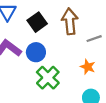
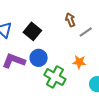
brown arrow: (70, 21) -> (70, 20), moved, size x0.6
orange star: (88, 67) -> (79, 62), moved

